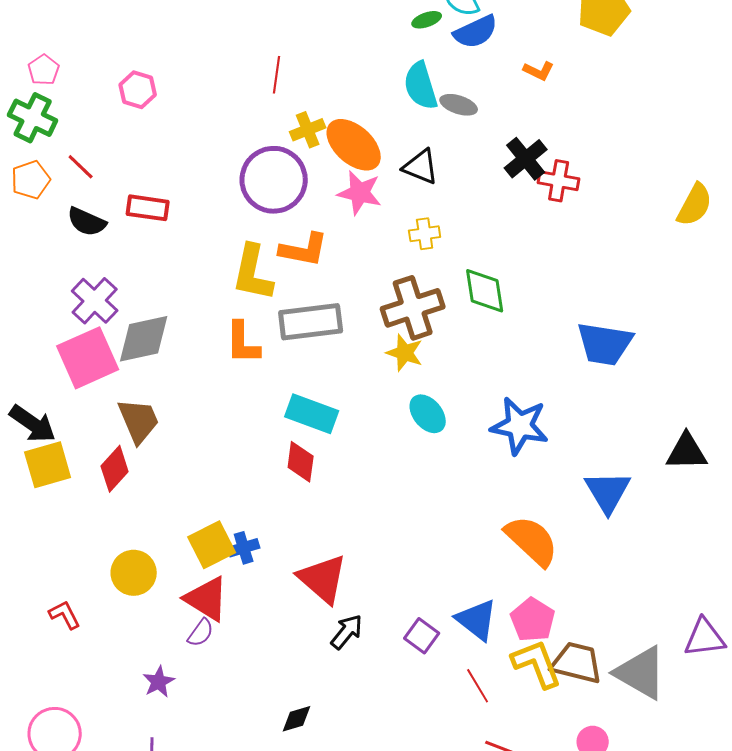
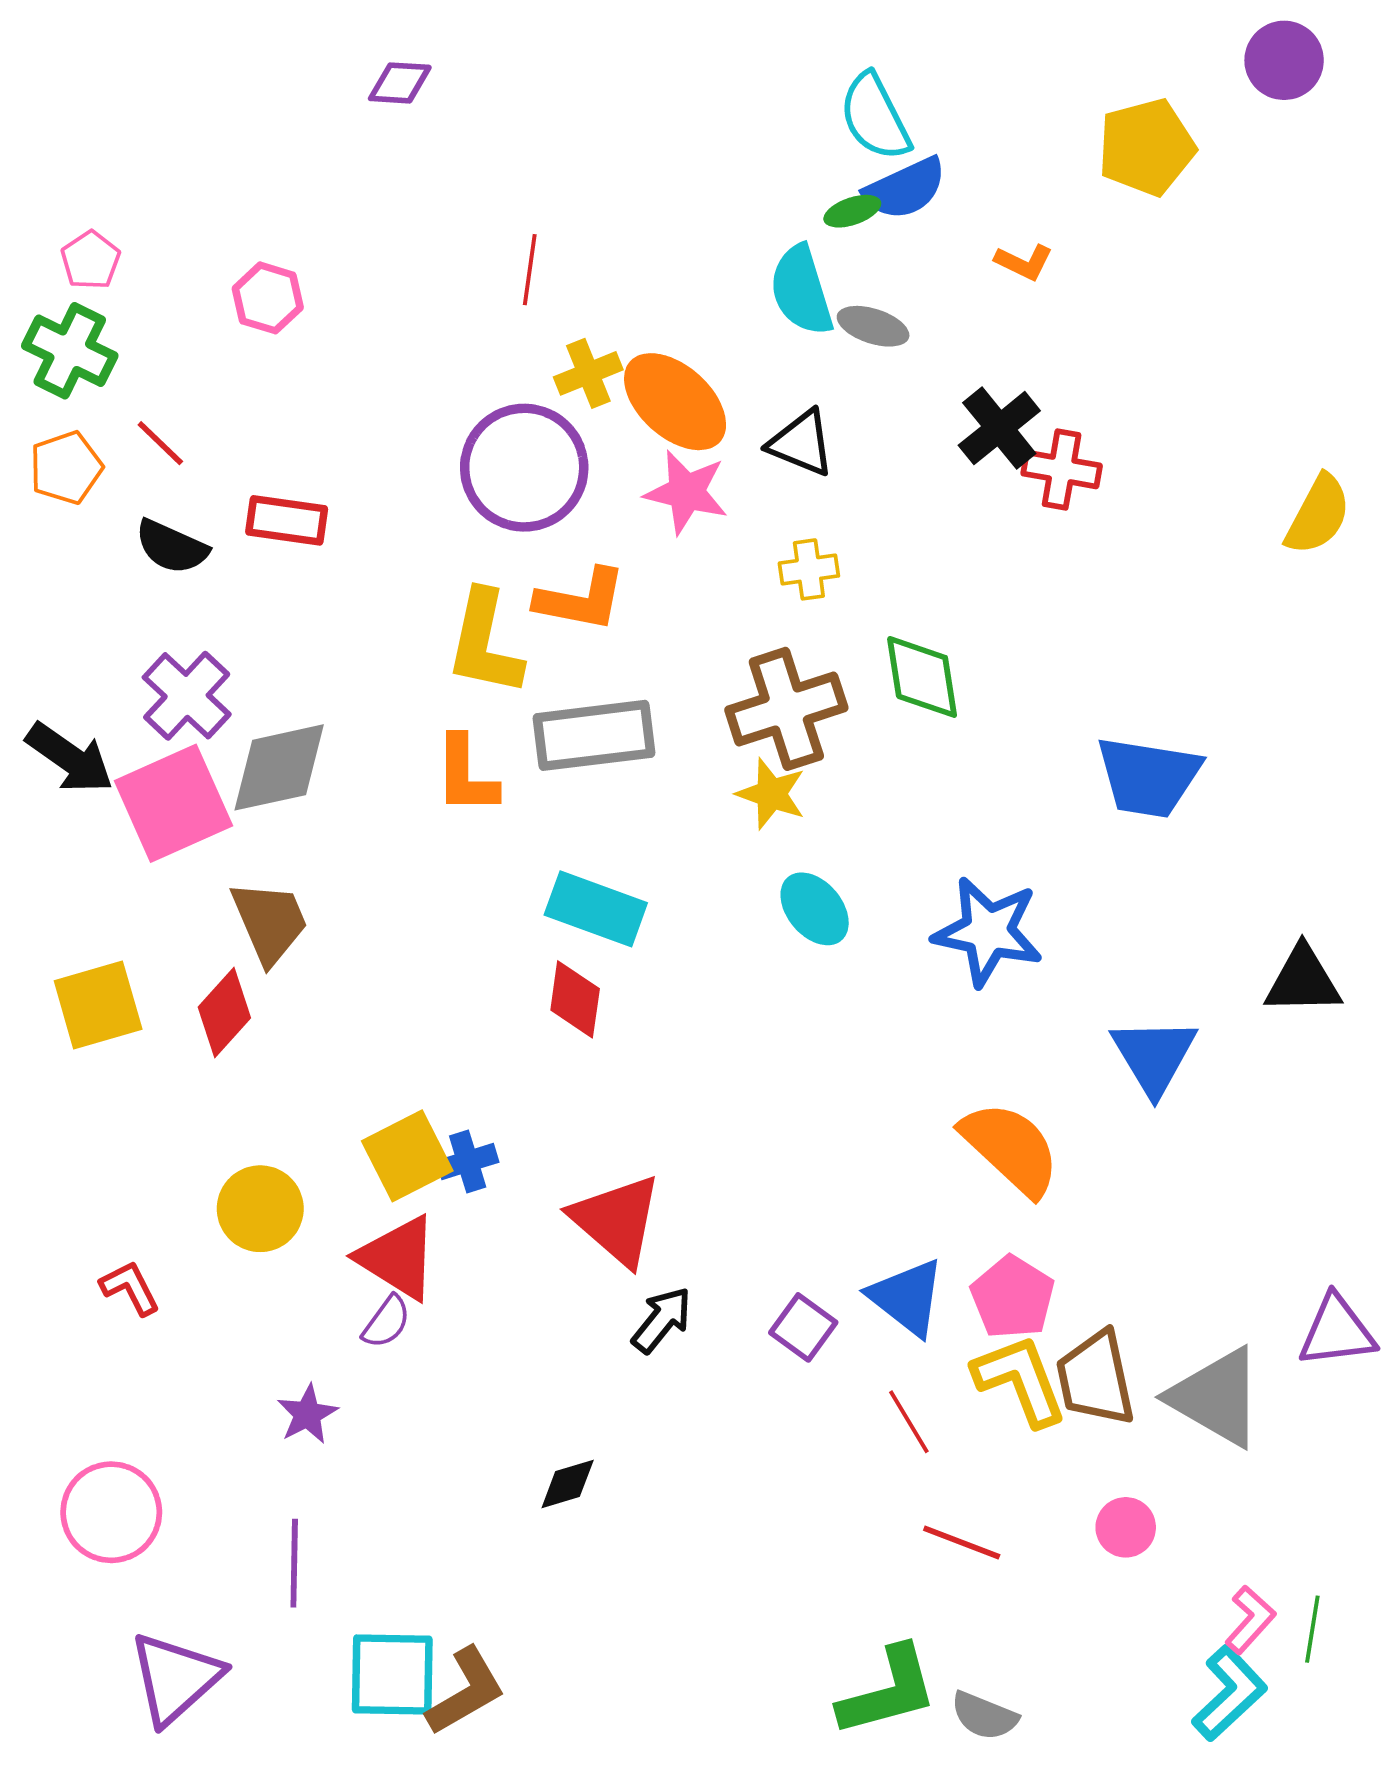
green ellipse: (427, 20) -> (852, 211), moved
black arrow: (33, 424) -> (70, 758), moved
brown trapezoid: (577, 663) -> (1096, 1378), turned -116

